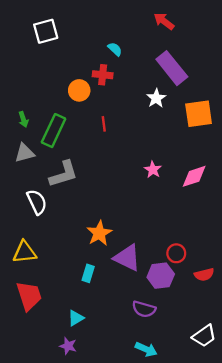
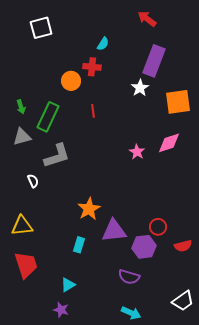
cyan semicircle: (115, 49) -> (103, 44), turned 80
purple rectangle: (172, 68) -> (154, 61), turned 60
pink diamond: (194, 176) -> (169, 143), moved
white semicircle: (37, 202) -> (33, 181), size x0.6
purple triangle: (127, 258) -> (114, 231), turned -32

